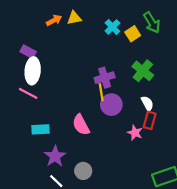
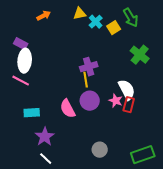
yellow triangle: (74, 18) -> (80, 14), moved
green cross: (143, 71) -> (140, 55), moved
white semicircle: (147, 103) -> (127, 90), size x1.5
purple circle: (111, 105) -> (90, 101), moved
pink star: (135, 133) -> (116, 101), moved
gray circle: (83, 171) -> (100, 150), moved

